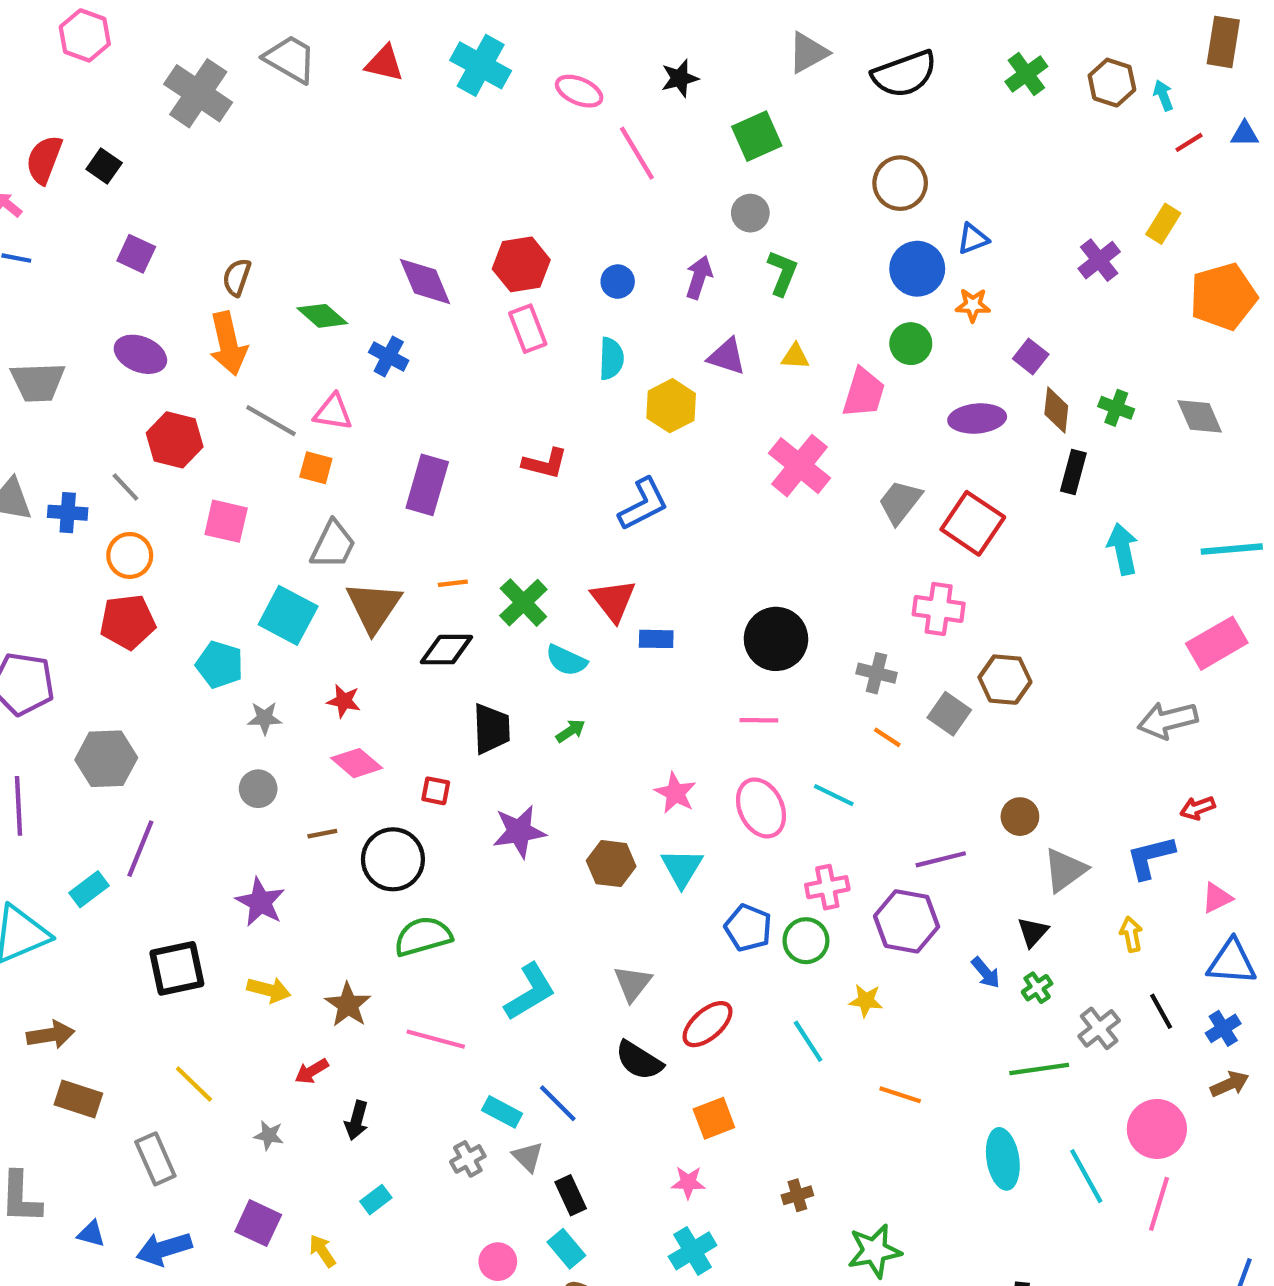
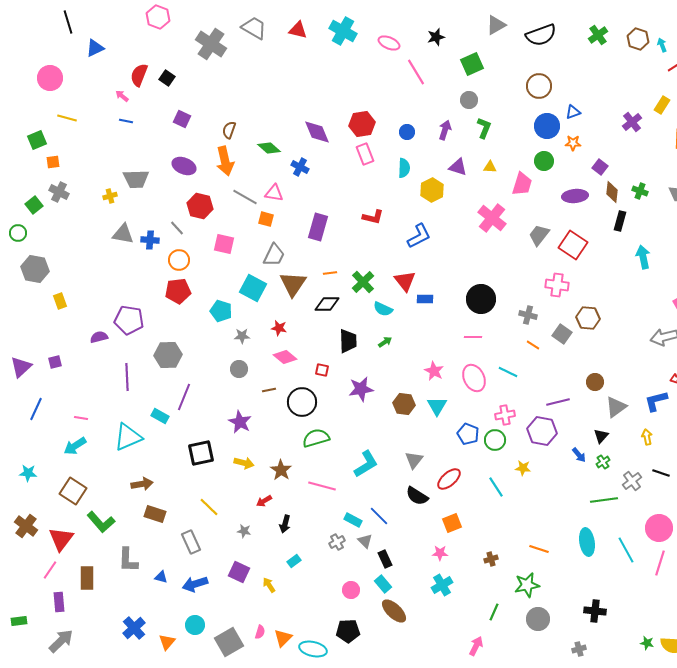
cyan rectangle: (89, 889) -> (160, 416), turned 66
black line: (1161, 1011) -> (661, 473), turned -42
orange line: (900, 1095) -> (539, 549), moved

